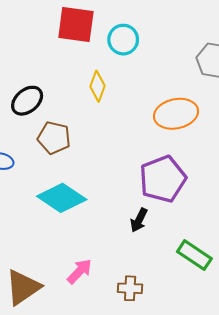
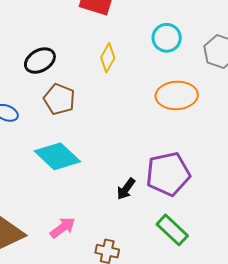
cyan circle: (123, 40) -> (167, 38), moved
purple pentagon: (163, 179) -> (168, 174), moved

